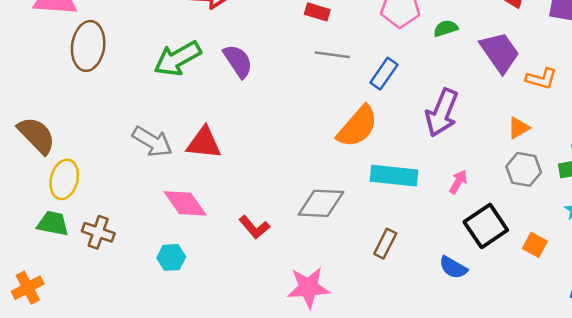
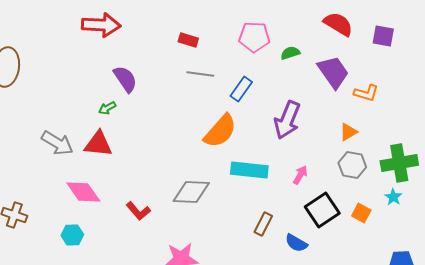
green arrow: (177, 59) -> (107, 108), moved, size x0.5
brown rectangle: (385, 244) -> (263, 224), moved
orange square: (535, 245) -> (361, 213), moved

